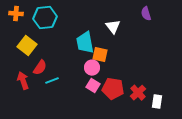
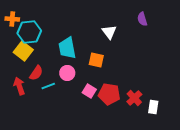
cyan hexagon: (45, 18) -> (29, 32), moved
cyan trapezoid: (85, 43) -> (67, 48), moved
pink circle: (92, 68) -> (67, 73), moved

